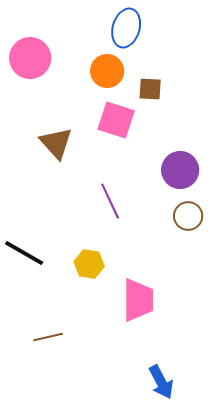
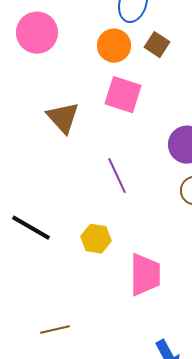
brown square: (150, 89) -> (157, 45), moved, turned 30
brown line: (48, 337) -> (55, 330), moved

